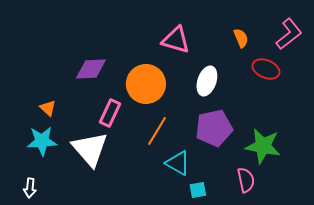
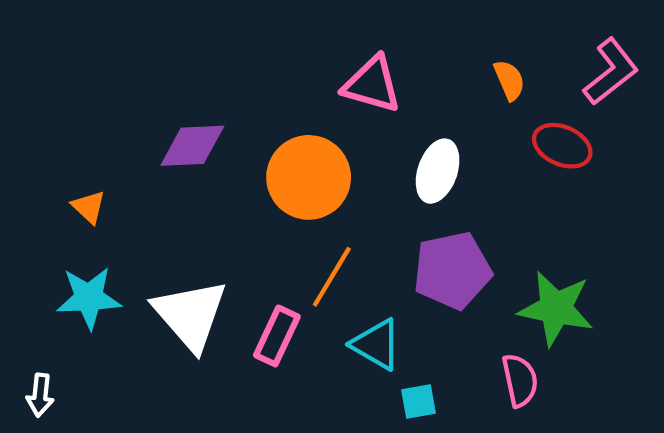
orange triangle: (48, 108) -> (89, 207), moved
pink rectangle: (110, 113) -> (277, 336), moved
white arrow: (30, 188) -> (40, 395), moved

